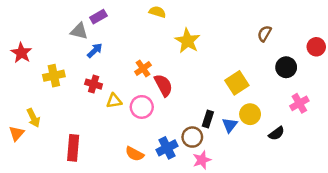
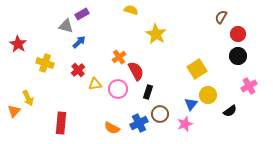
brown semicircle: (264, 34) -> (221, 17), moved
red circle: (316, 47) -> (238, 34), moved
yellow cross: (54, 76) -> (45, 63), turned 30
red cross: (94, 84) -> (78, 70), turned 32
black rectangle: (208, 119) -> (148, 92), moved
pink star: (202, 160) -> (185, 124), moved

